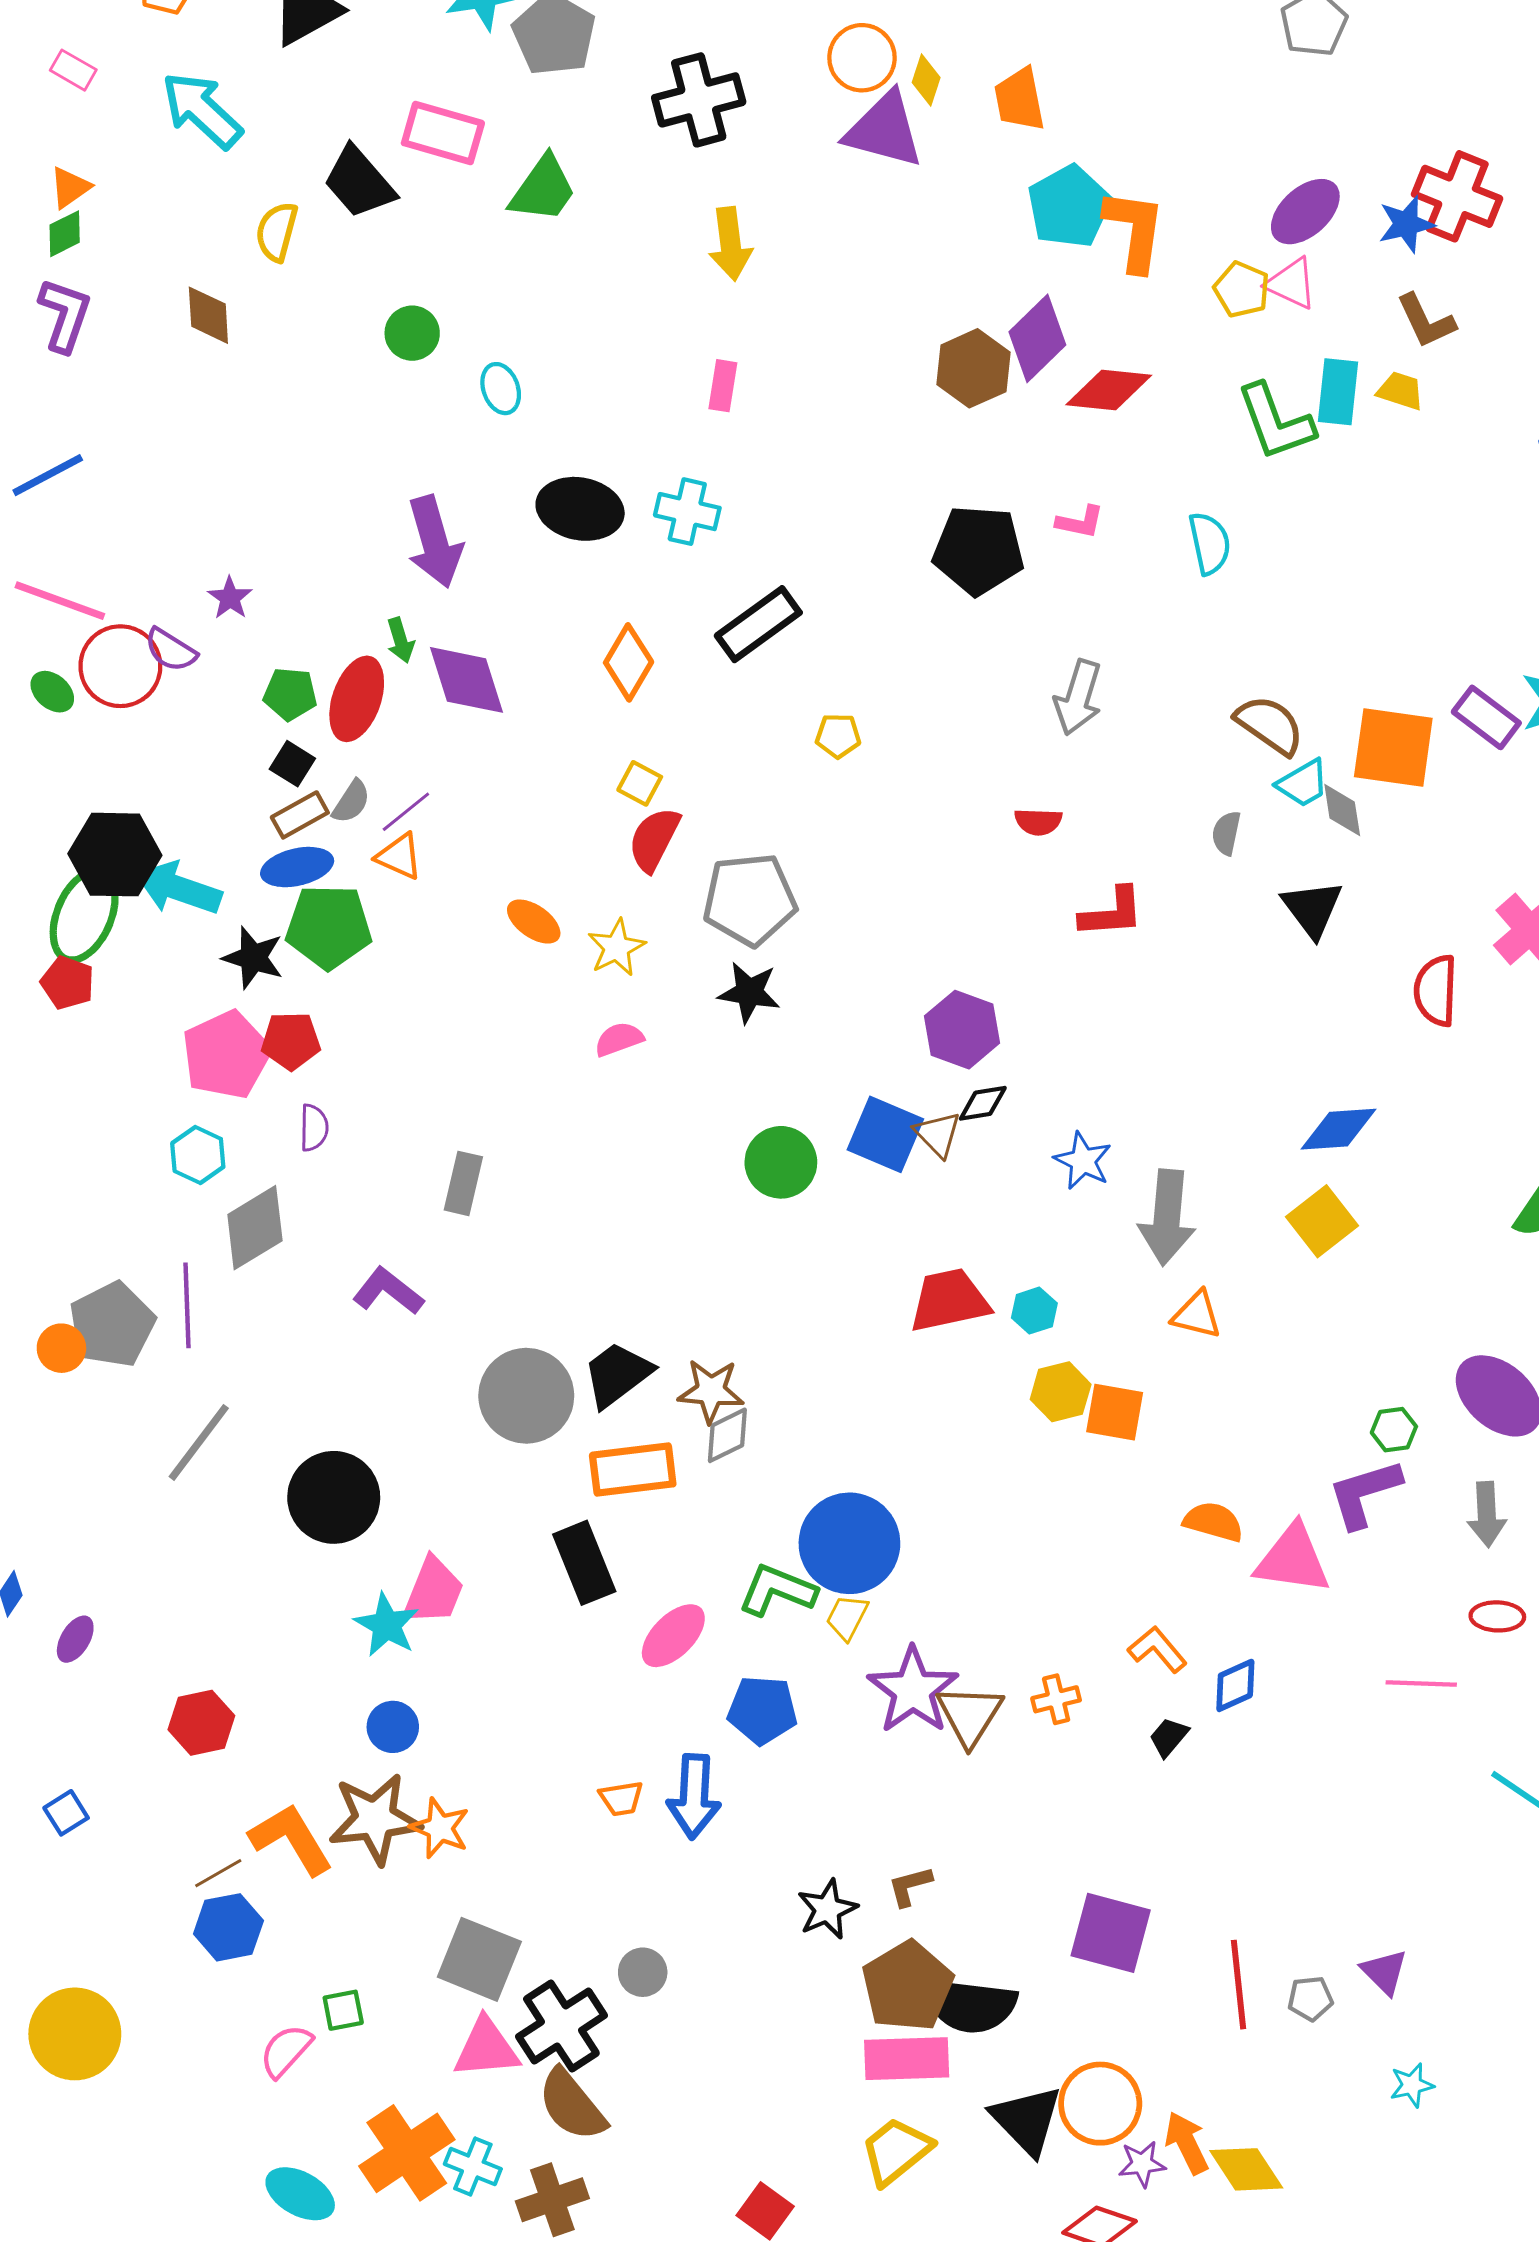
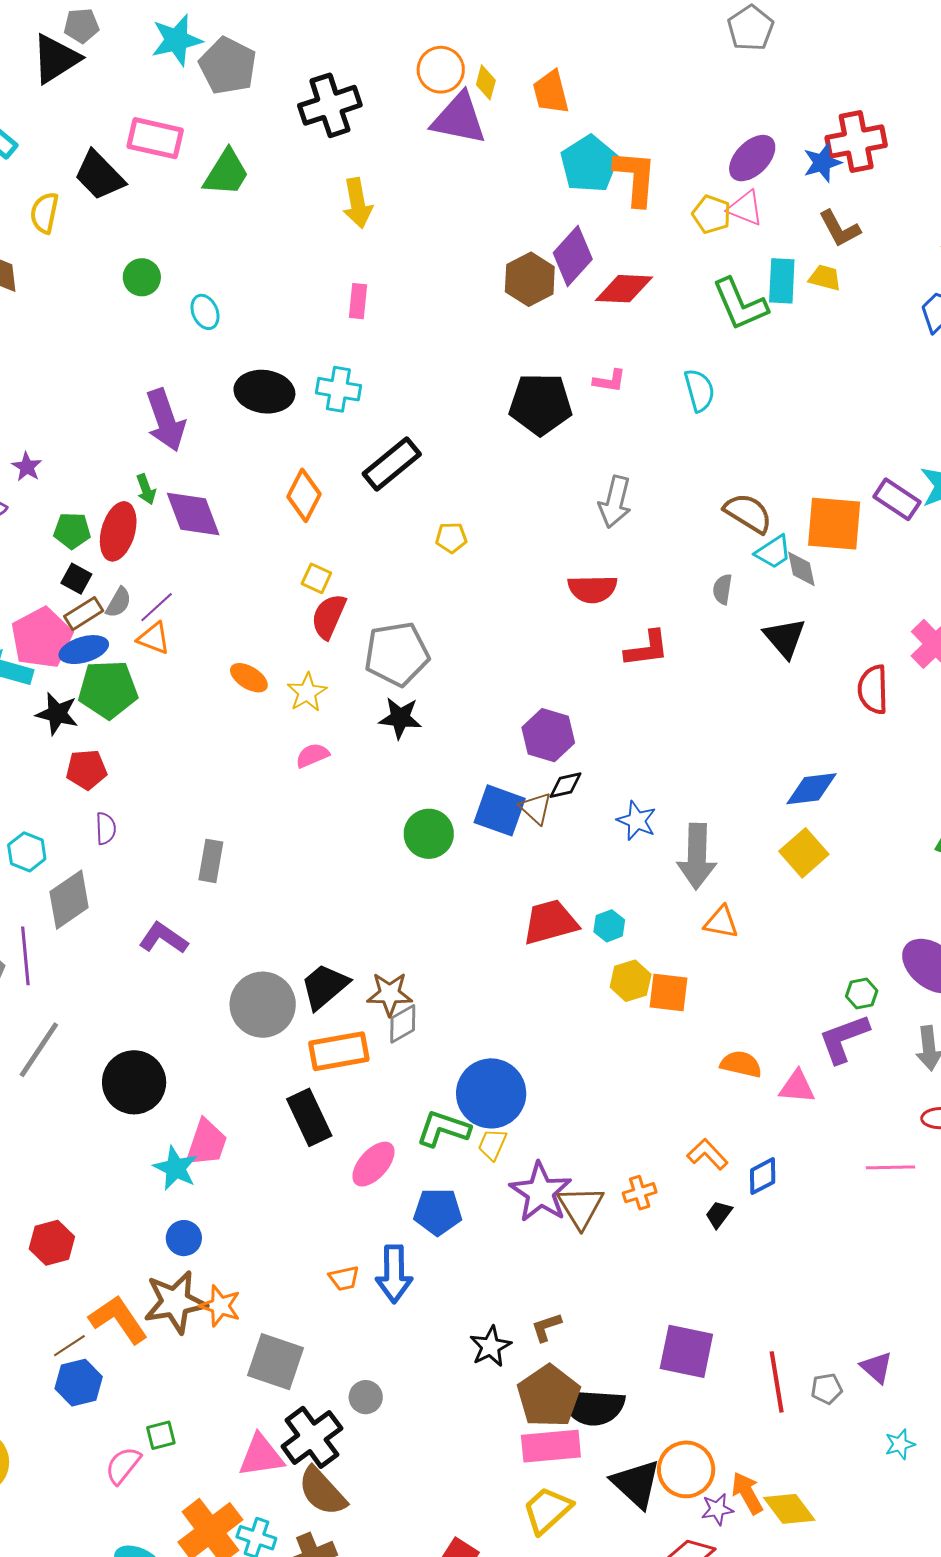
red cross: (1457, 196) -> (856, 142), turned -30
red semicircle: (1038, 822) -> (592, 589), size x1.5
pink pentagon: (226, 1055) -> (42, 638), moved
pink triangle: (1293, 1559) -> (797, 1087), size x0.7
gray square: (479, 1959) -> (276, 1362), moved

